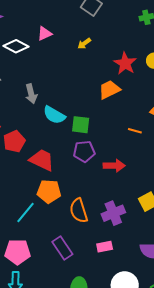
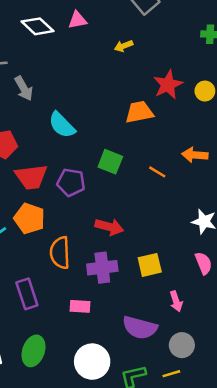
gray arrow: (31, 94) -> (24, 88), moved, turned -30
green square: (81, 125) -> (110, 162), moved
purple pentagon: (84, 151) -> (71, 182), moved
red trapezoid: (42, 160) -> (31, 177), turned 132
red arrow: (114, 166) -> (109, 227), moved

